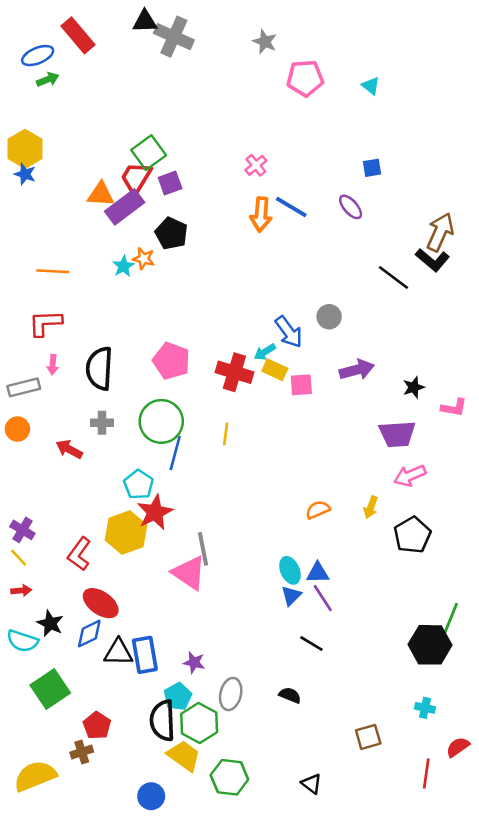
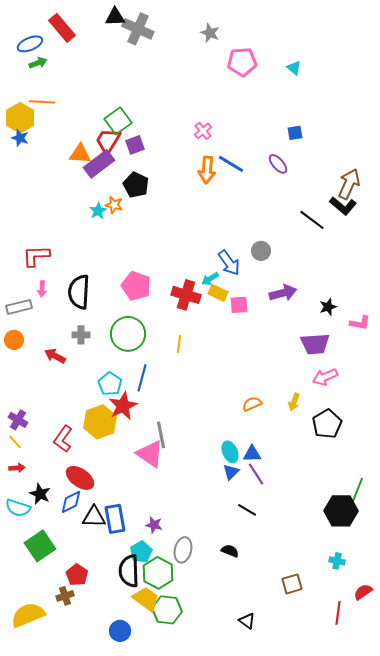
orange line: (53, 271) -> (42, 102), moved
blue line: (175, 453) -> (142, 378), moved
green hexagon: (229, 777) -> (167, 610), moved

